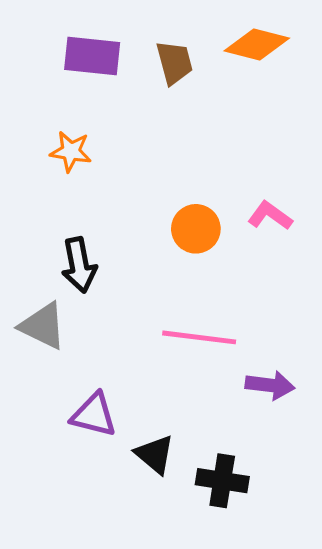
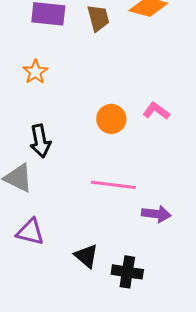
orange star: (71, 151) -> (35, 72), turned 30
purple triangle: (94, 415) -> (30, 232), moved

